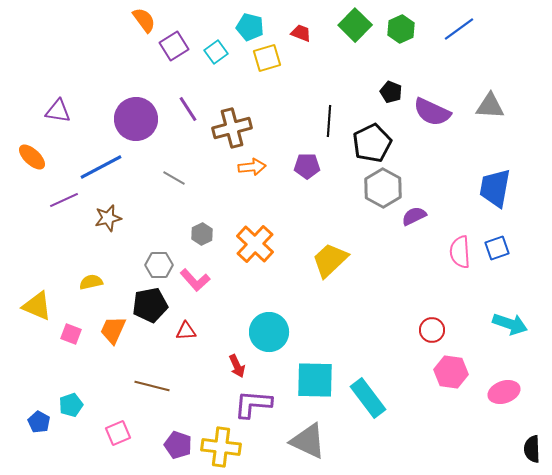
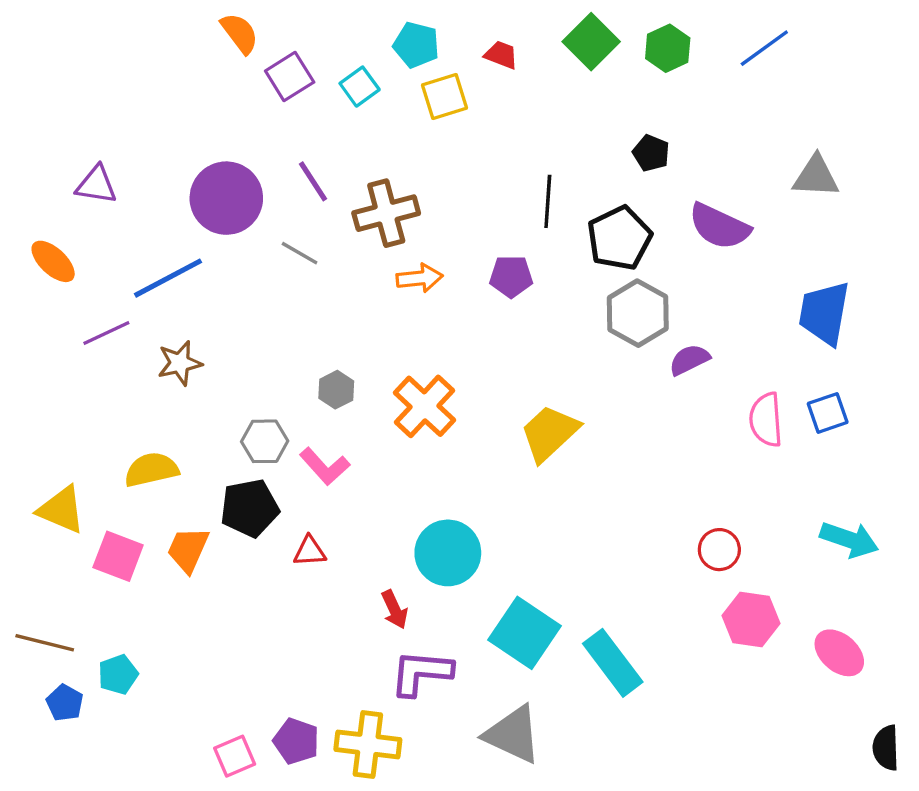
purple semicircle: (432, 112) -> (719, 226), moved
gray line: (174, 178) -> (300, 253), moved
yellow semicircle: (91, 282) -> (151, 470), size x1.4
pink square: (71, 334) -> (118, 556), size x1.4
cyan square: (315, 380) -> (524, 633), turned 33
brown line: (152, 386) -> (45, 643), moved
pink ellipse: (504, 392) -> (839, 653), turned 60
pink square: (118, 433) -> (235, 756), moved

